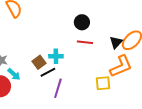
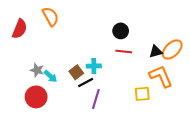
black triangle: (116, 42) -> (156, 52), turned 32
orange L-shape: (121, 66) -> (161, 76), turned -90
cyan arrow: (14, 74) -> (51, 76), moved

